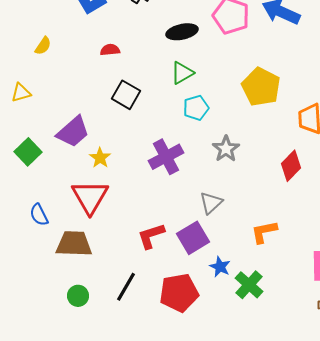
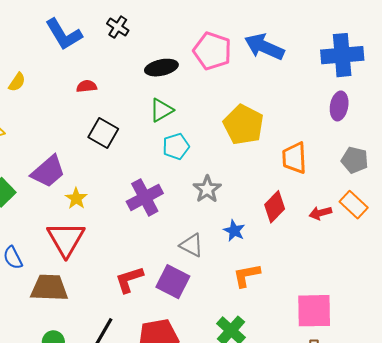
gray triangle: (211, 203) -> (192, 245), turned -50
purple square: (193, 238) -> (173, 282), turned -32
blue star: (220, 267) -> (234, 231), moved

